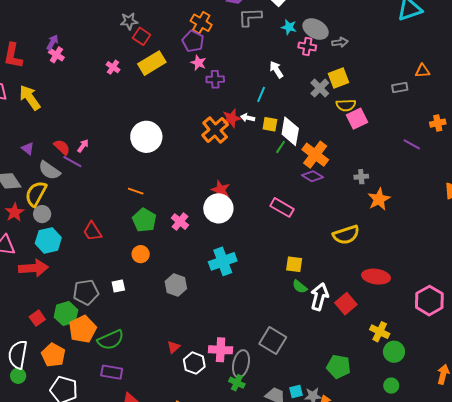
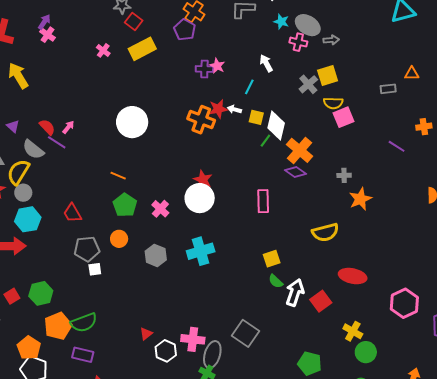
pink star: (198, 63) -> (217, 66), moved
orange cross: (215, 130) -> (201, 120), turned -32
pink rectangle: (282, 207) -> (263, 201), turned 55
yellow square: (294, 264) -> (272, 259), turned -30
gray hexagon: (176, 285) -> (156, 255), moved
gray pentagon: (86, 292) -> (87, 249), moved
orange pentagon: (83, 329) -> (58, 326), moved
orange pentagon: (53, 355) -> (29, 348), moved

